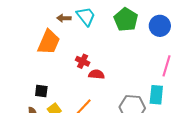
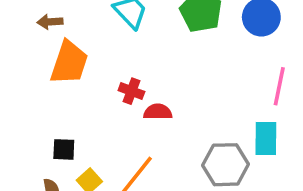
brown arrow: (64, 18) -> (50, 22), moved

